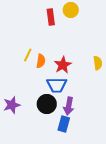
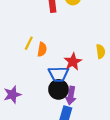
red star: (63, 65) -> (73, 62), moved
black circle: (47, 104) -> (58, 89), moved

